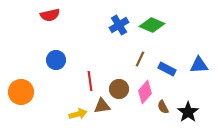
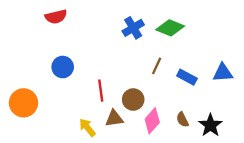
pink diamond: (145, 92) -> (152, 121), moved
yellow arrow: (78, 114) -> (87, 127), turned -114

